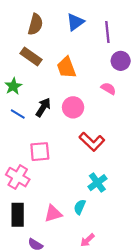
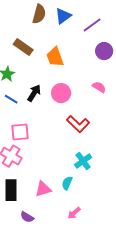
brown semicircle: (35, 24) -> (39, 14), moved
purple line: (107, 32) -> (92, 25), turned 60
pink semicircle: (108, 89) -> (99, 87), moved
pink square: (40, 152) -> (20, 132), moved

